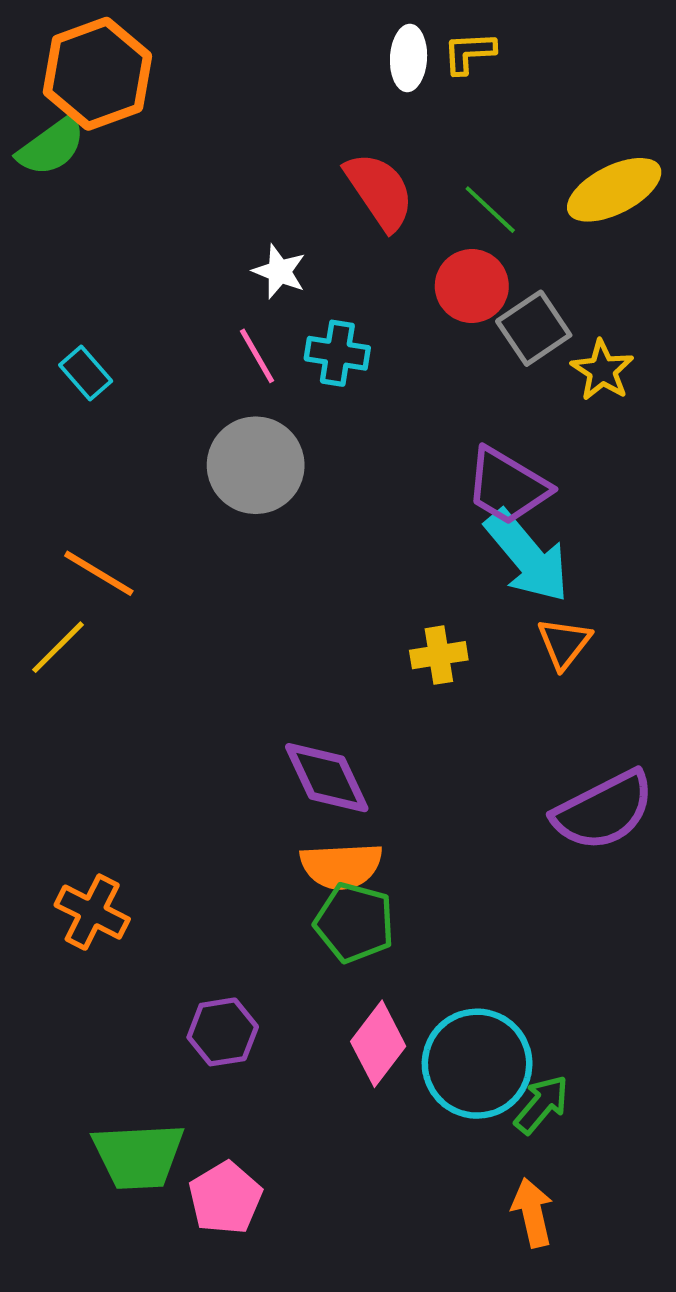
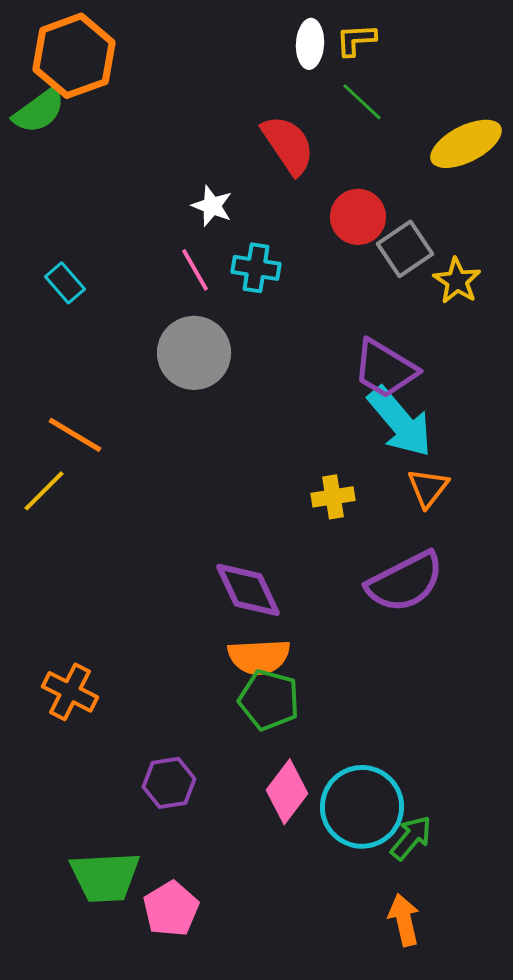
green line: (490, 210) -> (362, 102), moved
purple semicircle: (604, 811) -> (405, 582), moved

